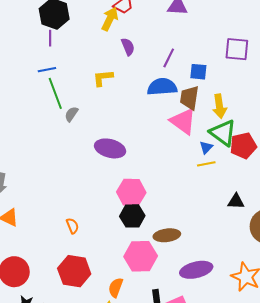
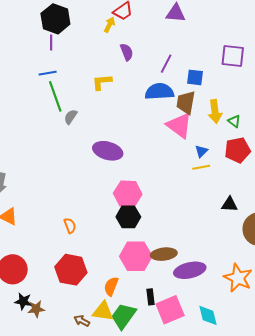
yellow arrow: (110, 19) -> (109, 25), size x0.7
green triangle: (223, 133) -> (234, 121), moved, size x0.5
brown ellipse: (167, 235) -> (164, 254), moved

